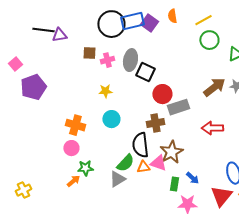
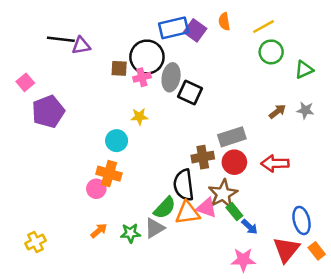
black circle: (111, 24) -> (147, 57), moved
brown arrow: (214, 87) -> (277, 111), size x0.6
red circle: (162, 94) -> (234, 162), moved
cyan circle: (111, 119) -> (117, 141), moved
orange cross: (75, 125) -> (109, 174), moved
orange triangle: (143, 167) -> (188, 213), size x1.5
green star: (85, 168) -> (130, 233), moved
green rectangle: (174, 184) -> (234, 212), moved, turned -48

